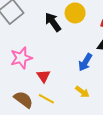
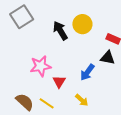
pink star: (21, 58) -> (41, 66), moved
red triangle: (44, 76) -> (59, 82), moved

